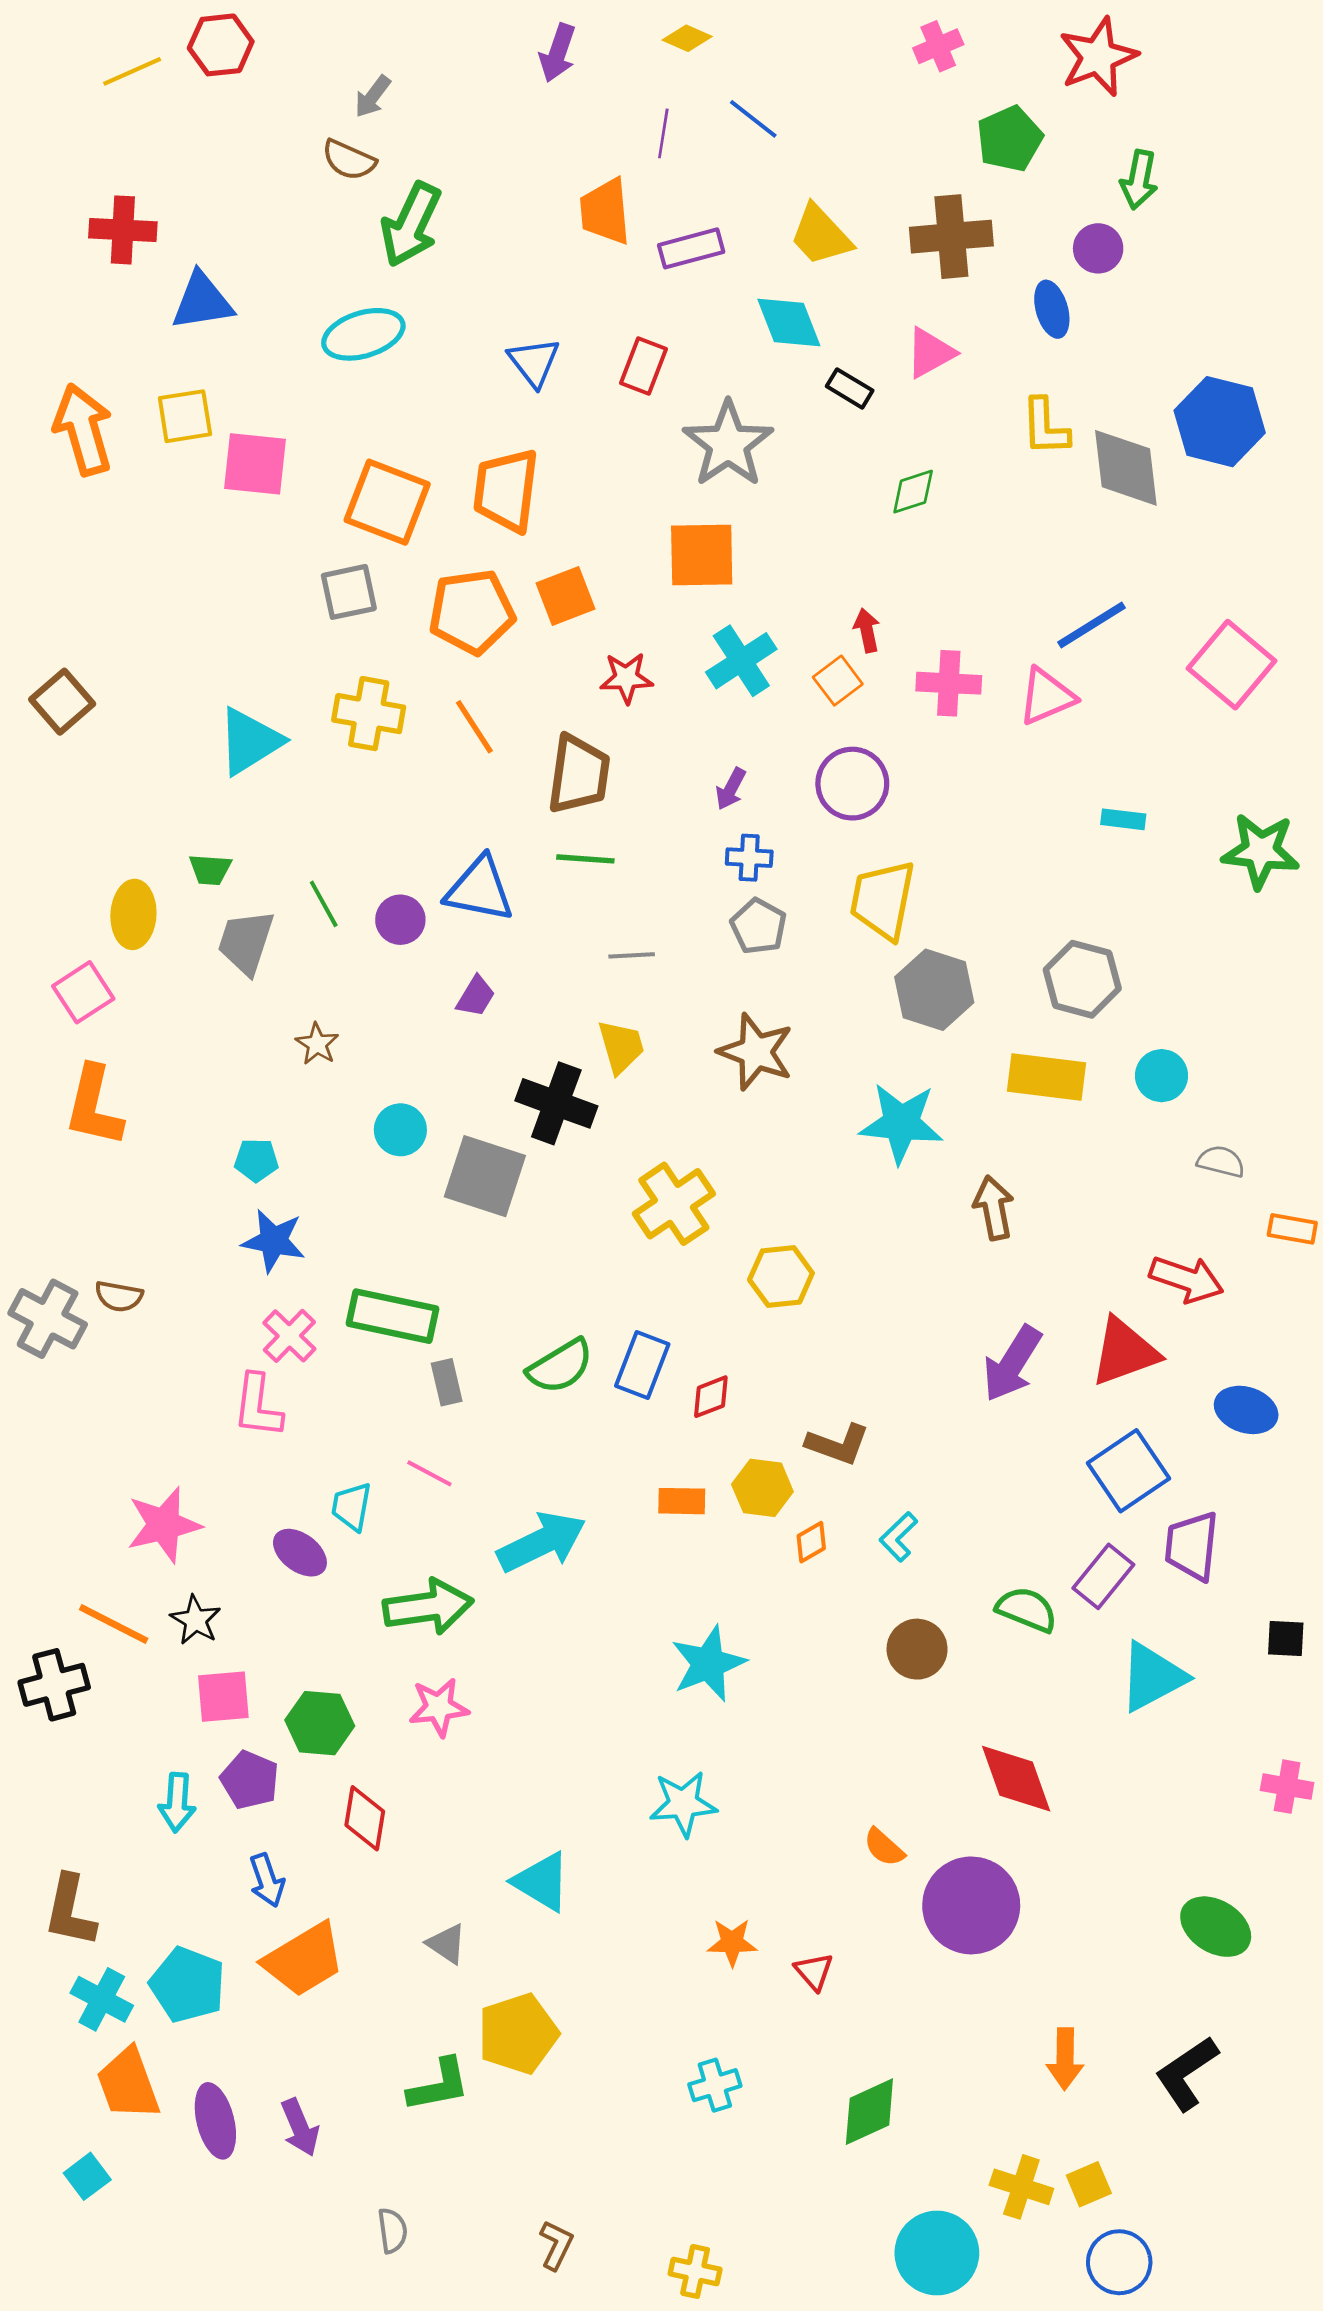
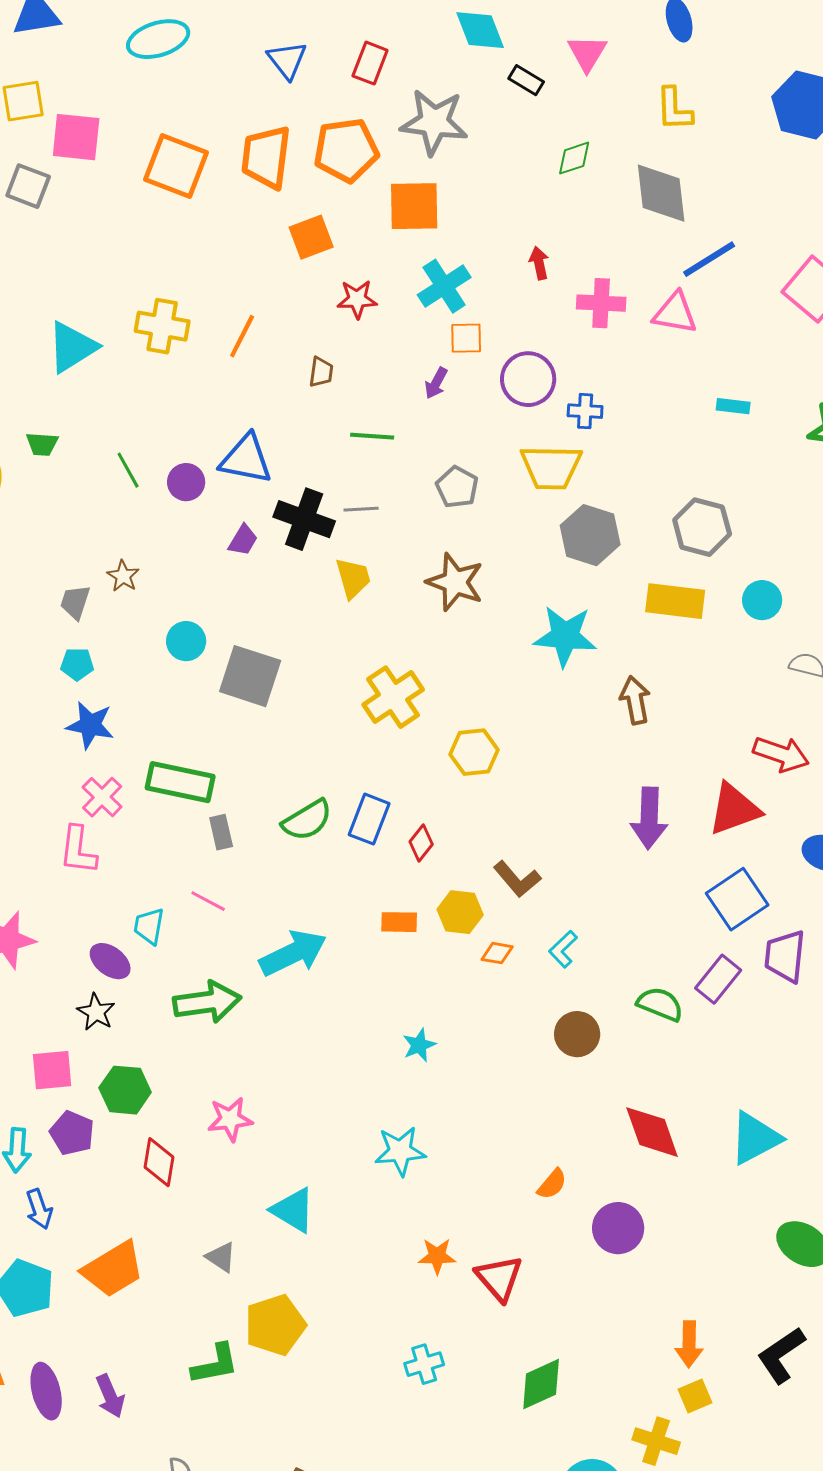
pink triangle: (930, 353) -> (587, 53), turned -30
gray star: (728, 444) -> (434, 122), turned -30
gray diamond: (1126, 468) -> (661, 193), moved
gray square: (349, 592) -> (28, 186), moved, turned 33
orange pentagon: (472, 612) -> (346, 150), moved
orange square: (838, 681) -> (466, 338), moved, turned 36
pink triangle: (1047, 696) -> (675, 313), turned 33
orange line: (474, 727) -> (242, 336), turned 60
brown trapezoid: (579, 774) -> (321, 372), size x0.5
blue cross: (749, 858) -> (585, 411), moved
green line: (585, 859) -> (372, 436), moved
yellow trapezoid: (883, 900) -> (551, 467), turned -100
gray trapezoid: (246, 942) -> (75, 602), moved, size x0.7
black cross: (556, 1103) -> (304, 519), moved
purple arrow: (1012, 1364) -> (649, 818), turned -30
red diamond: (711, 1397) -> (421, 843), turned -30
brown L-shape: (838, 1444) -> (517, 879), turned 30
orange diamond: (811, 1542) -> (497, 953), turned 40
black star: (196, 1620) -> (96, 1012), moved
cyan star: (708, 1664) -> (419, 1045), size x0.6
cyan triangle: (1152, 1677) -> (755, 1138), moved
pink star: (439, 1707) -> (230, 1119), moved
orange semicircle: (884, 1847) -> (552, 1184), turned -92
blue arrow: (267, 1880) -> (39, 1209), moved
purple circle: (971, 1905) -> (618, 1228), size x0.7
red triangle: (814, 1972) -> (499, 1278), size x1.6
yellow square: (1089, 2184) -> (695, 1396), moved

